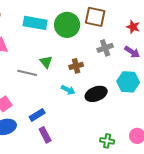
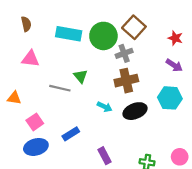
brown square: (95, 17) -> (134, 27), turned 30
gray cross: (105, 48) -> (124, 53), moved
brown cross: (76, 66) -> (126, 81), moved, size x1.5
purple rectangle: (45, 135) -> (105, 156), moved

